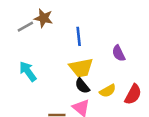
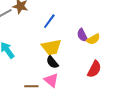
blue line: (79, 36) -> (49, 21), turned 42
yellow semicircle: (108, 91) -> (93, 39), moved

